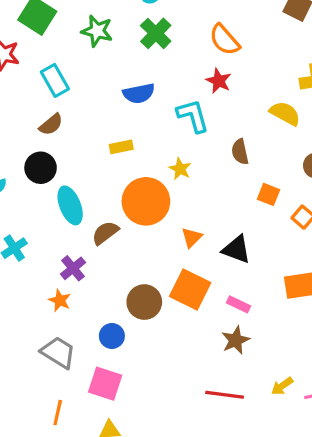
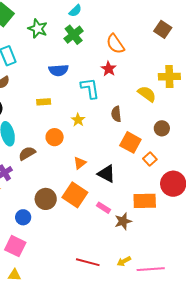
orange square: (268, 194) -> (130, 142), size x1.5
orange circle: (146, 201) -> (55, 137), size x0.6
brown star: (236, 340) -> (123, 221), moved

